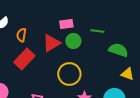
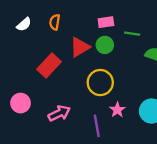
pink rectangle: (66, 24) -> (106, 22), moved
orange semicircle: (21, 35) -> (55, 22), moved

